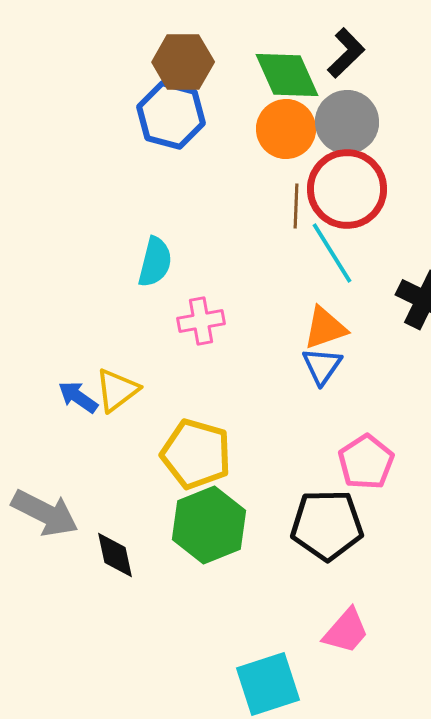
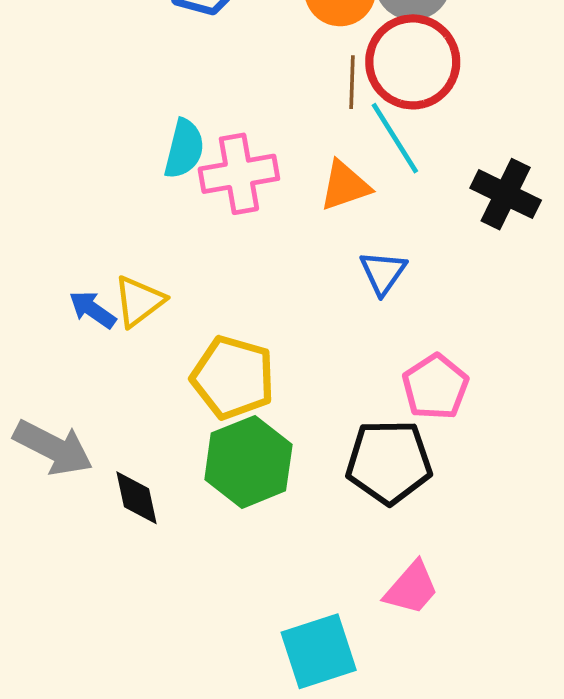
pink cross: (201, 321) -> (239, 174), moved, size x1.4
orange triangle: (325, 328) -> (345, 186), moved

